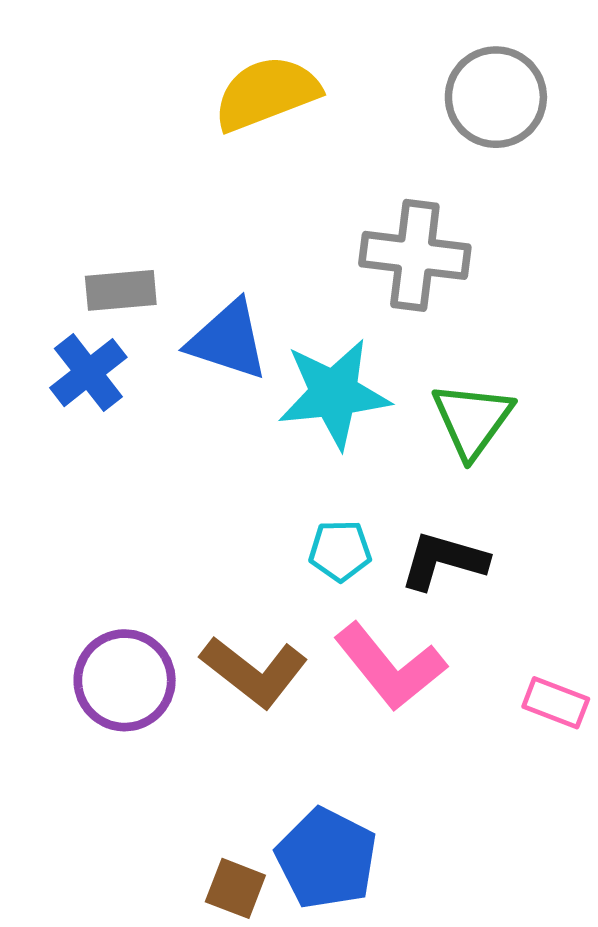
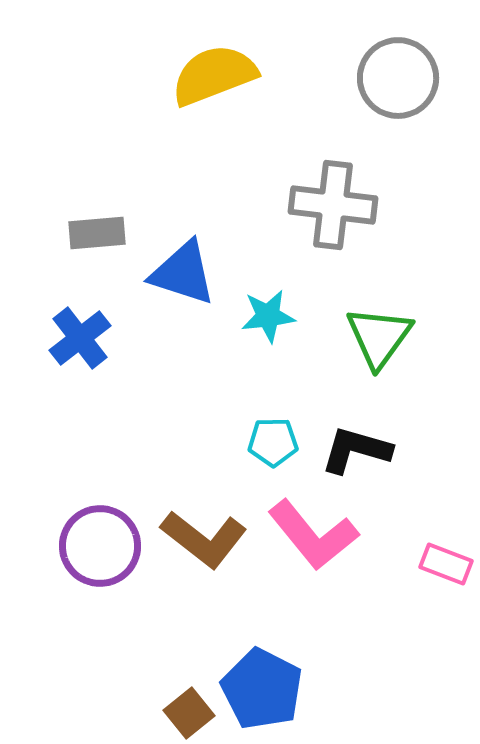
blue cross: (88, 373) -> (80, 338), moved
cyan star: (334, 394) -> (268, 316), size x0.6
brown square: (235, 888) -> (189, 713), turned 30

